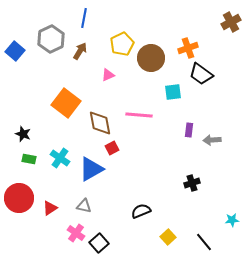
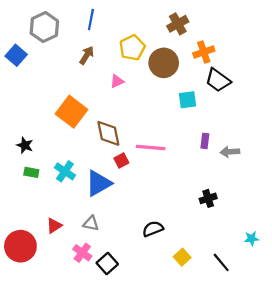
brown cross: (231, 22) -> (178, 24), moved
gray hexagon: (51, 39) -> (44, 27), moved
pink line: (139, 115) -> (151, 147), moved
red circle: (19, 198) -> (20, 246), moved

